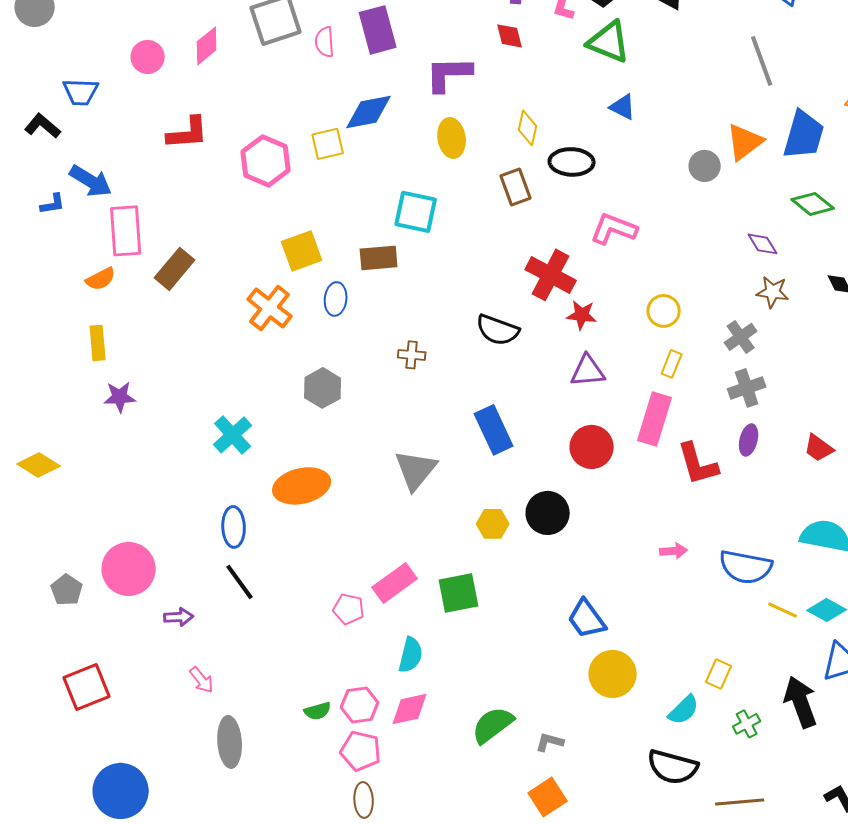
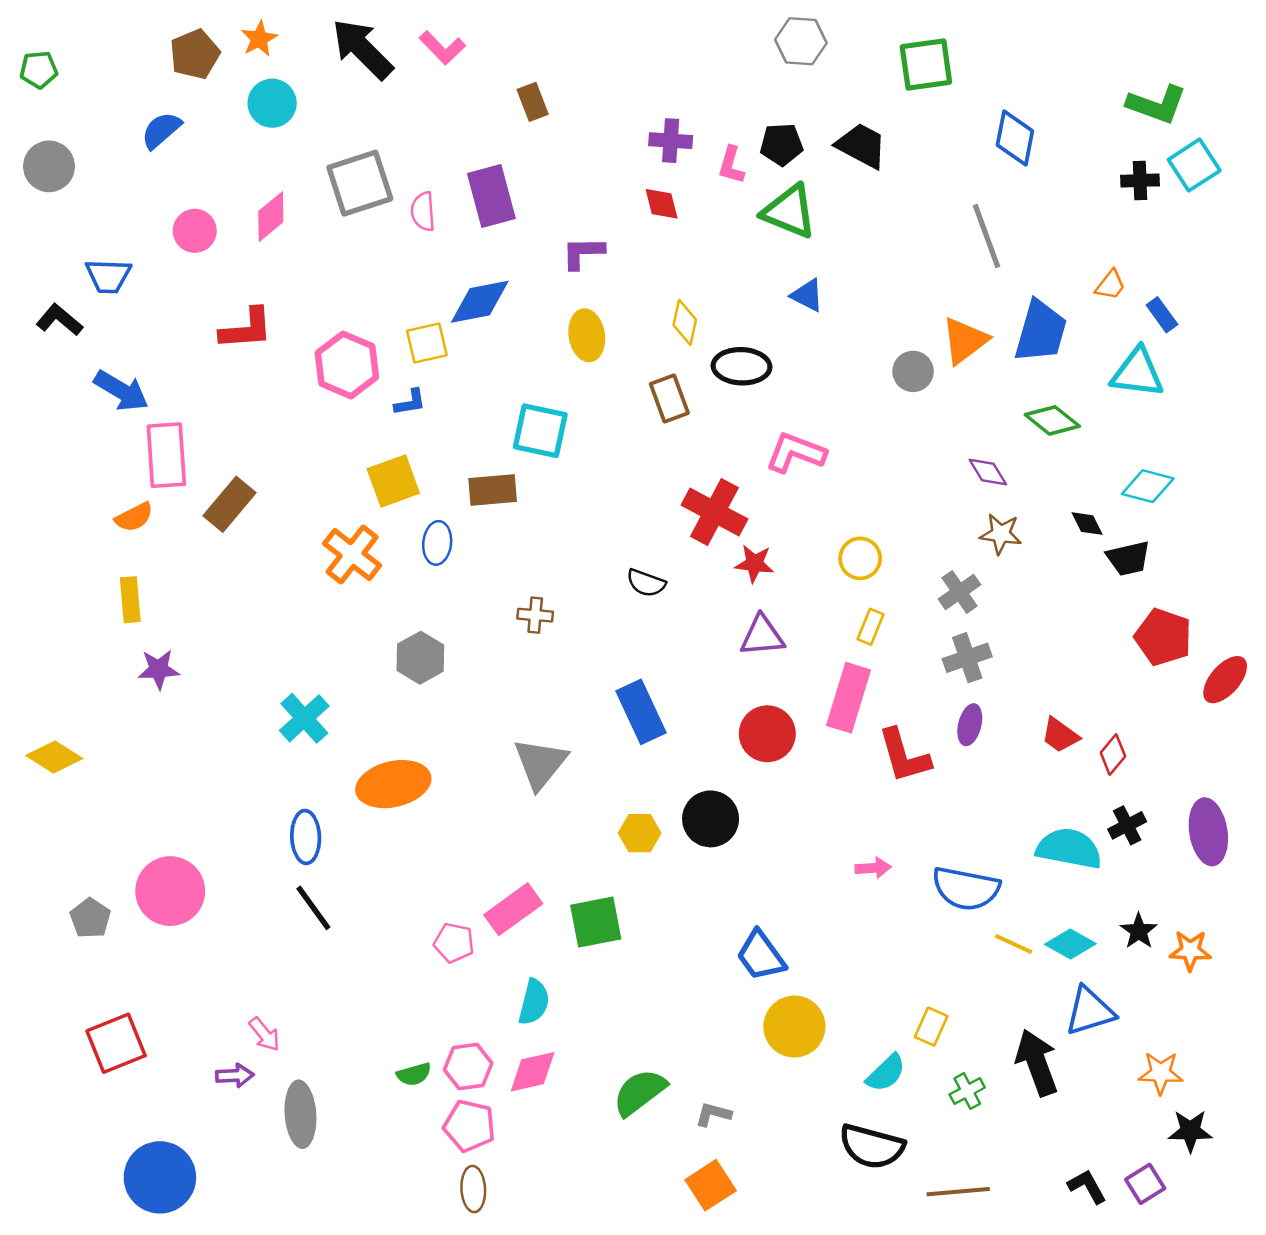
purple L-shape: (449, 74) -> (583, 253), size x0.7
blue L-shape: (53, 204) -> (410, 402), moved
black semicircle: (498, 330) -> (646, 583), size x0.7
purple arrow: (179, 617) -> (235, 1076), moved

